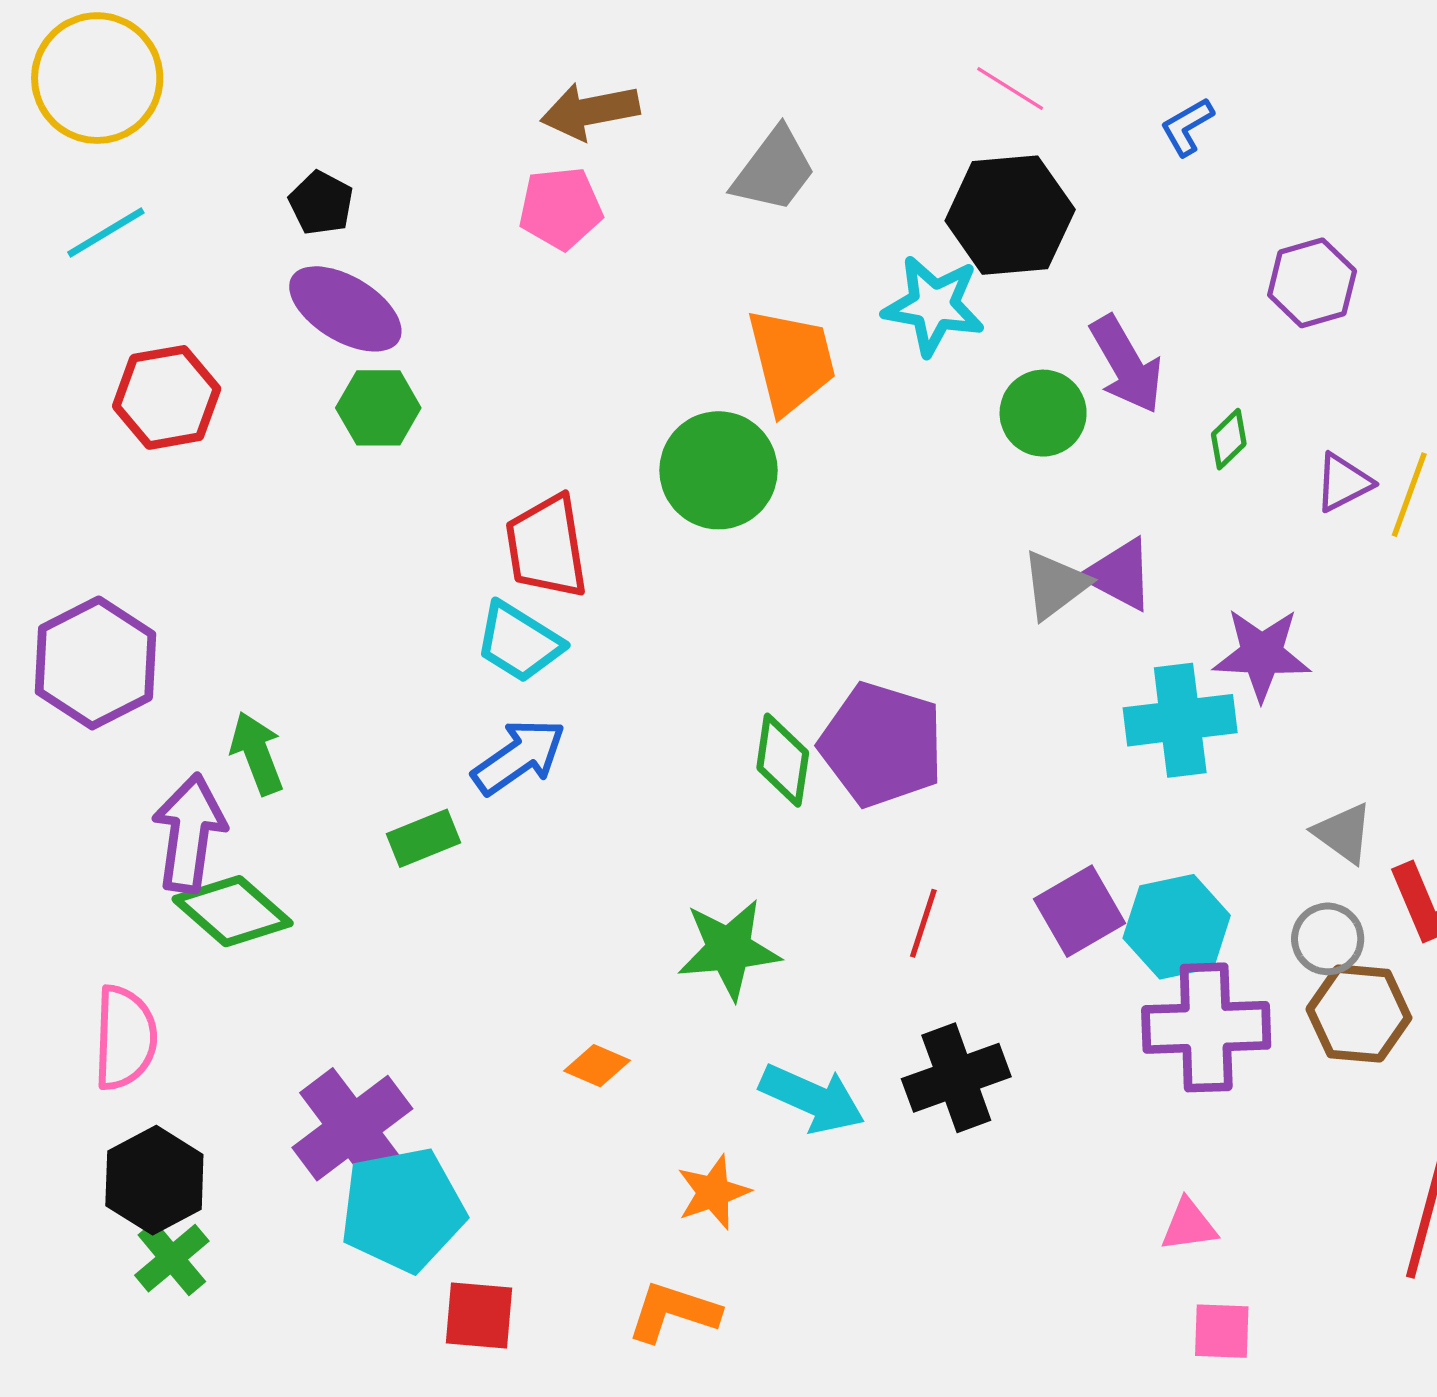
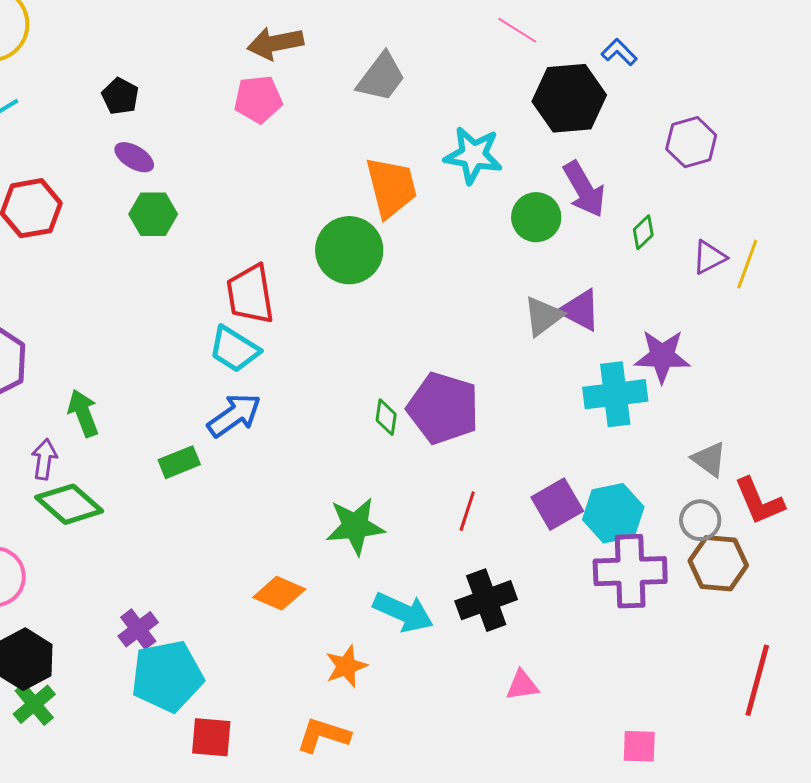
blue L-shape: (1187, 127) -> (619, 52), turned 75
black hexagon: (1010, 215) -> (569, 98), moved
purple ellipse: (345, 309) -> (134, 157), size x0.6
green diamond: (783, 760) -> (386, 417), size x0.7
purple arrow: (189, 833) -> (44, 459), size x0.6
orange diamond: (597, 1066) -> (279, 593), size x1.4
purple cross: (352, 1128) -> (138, 629), size x0.6
pink triangle: (1189, 1225) -> (522, 685), moved

